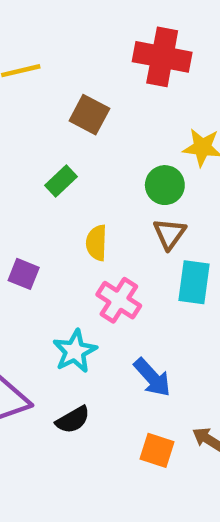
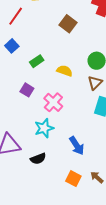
green rectangle: (61, 181) -> (37, 61), moved
yellow semicircle: (97, 243) -> (65, 71), moved, turned 98
pink cross: (119, 300) -> (53, 102), moved

